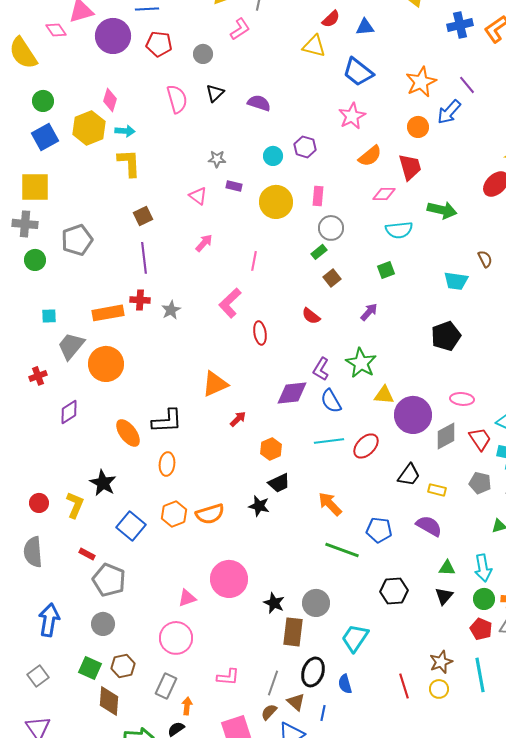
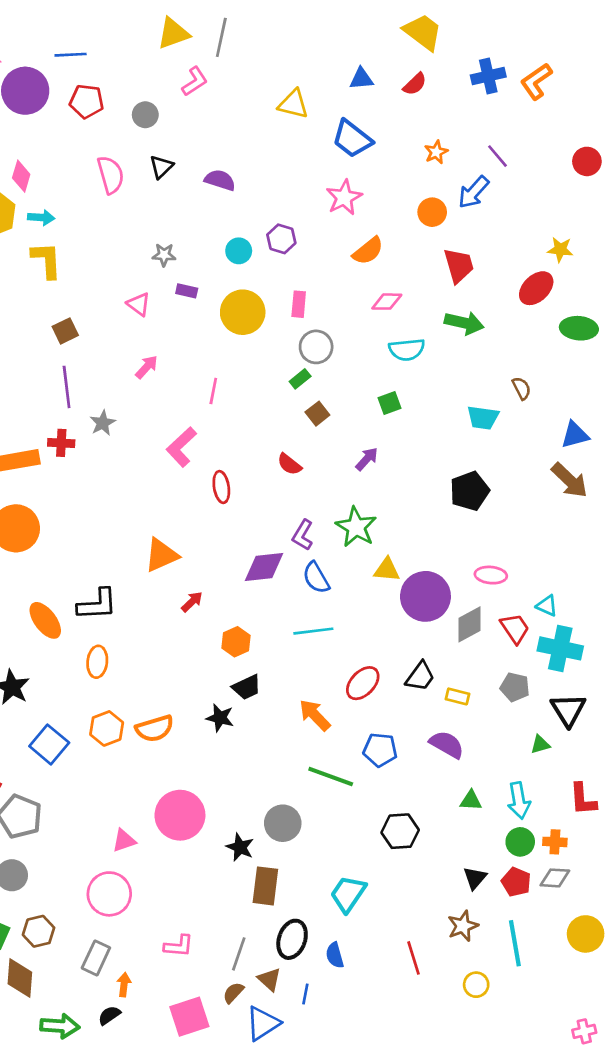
red semicircle: (331, 19) -> (415, 84), moved
orange star: (421, 82) -> (436, 152), size x0.6
red trapezoid: (410, 167) -> (459, 266), moved
gray star: (171, 310) -> (103, 423), moved
red ellipse: (366, 446) -> (363, 683), moved
black triangle: (444, 596) -> (475, 878), moved
gray circle: (316, 603) -> (283, 823), moved
yellow circle: (439, 689) -> (476, 985), moved

